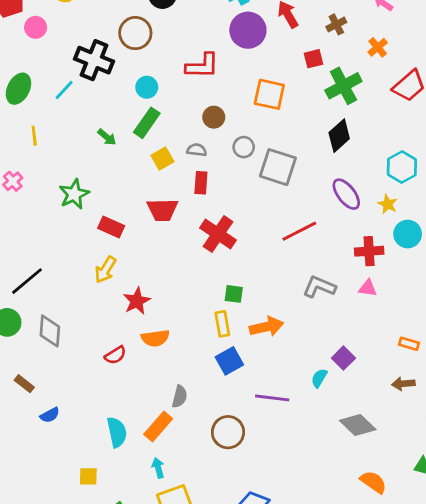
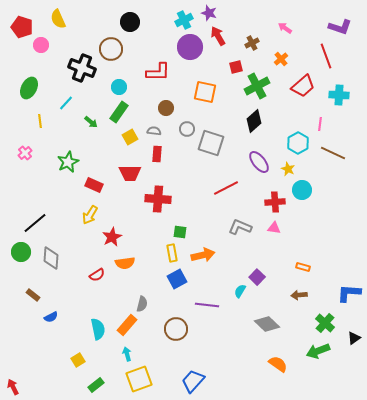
cyan line: (64, 90) -> (66, 103), moved
red cross: (218, 234) -> (158, 199), moved, turned -30
yellow square: (88, 476) -> (78, 360), turned -32

